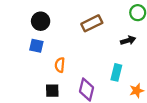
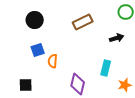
blue square: (36, 46) -> (38, 50), moved, turned -32
black square: (52, 91) -> (26, 85), moved

